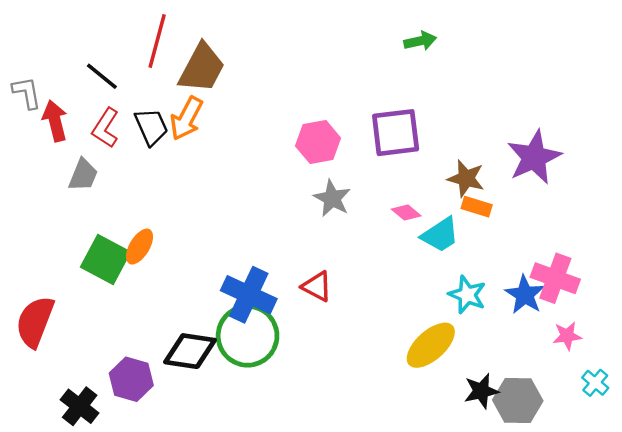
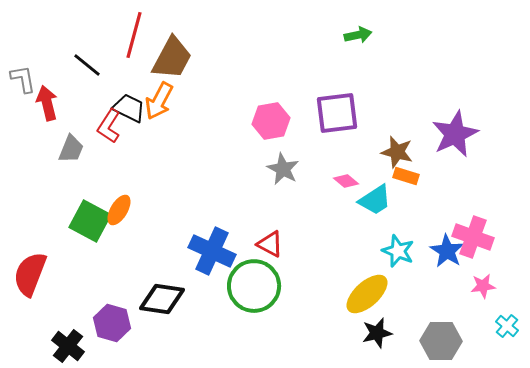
black trapezoid: (151, 127) -> (129, 108), turned -40
red L-shape: (105, 128) -> (109, 126), moved
green circle: (248, 336) -> (254, 286), moved
black star: (481, 391) -> (377, 333), moved

